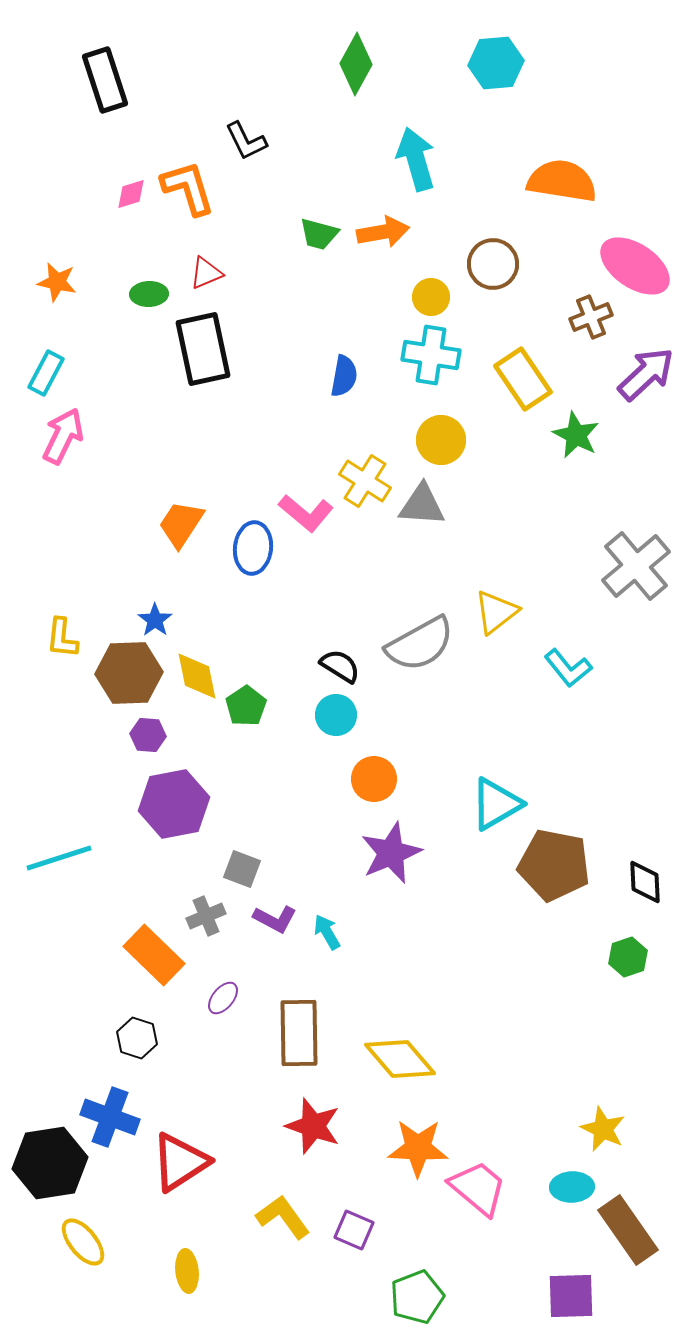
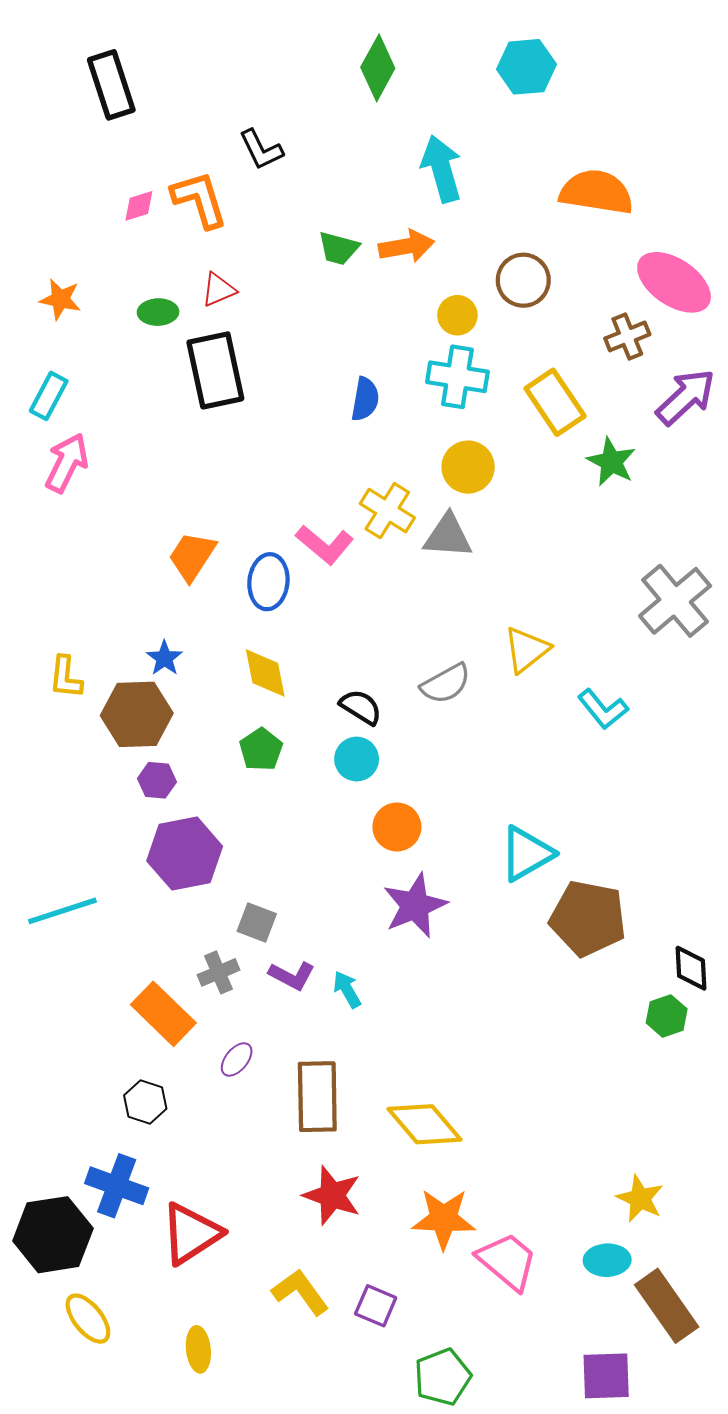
gray semicircle: (420, 644) -> (446, 684), size x0.7
yellow diamond: (197, 676) -> (265, 673), moved
black diamond: (645, 882) -> (691, 968), moved

